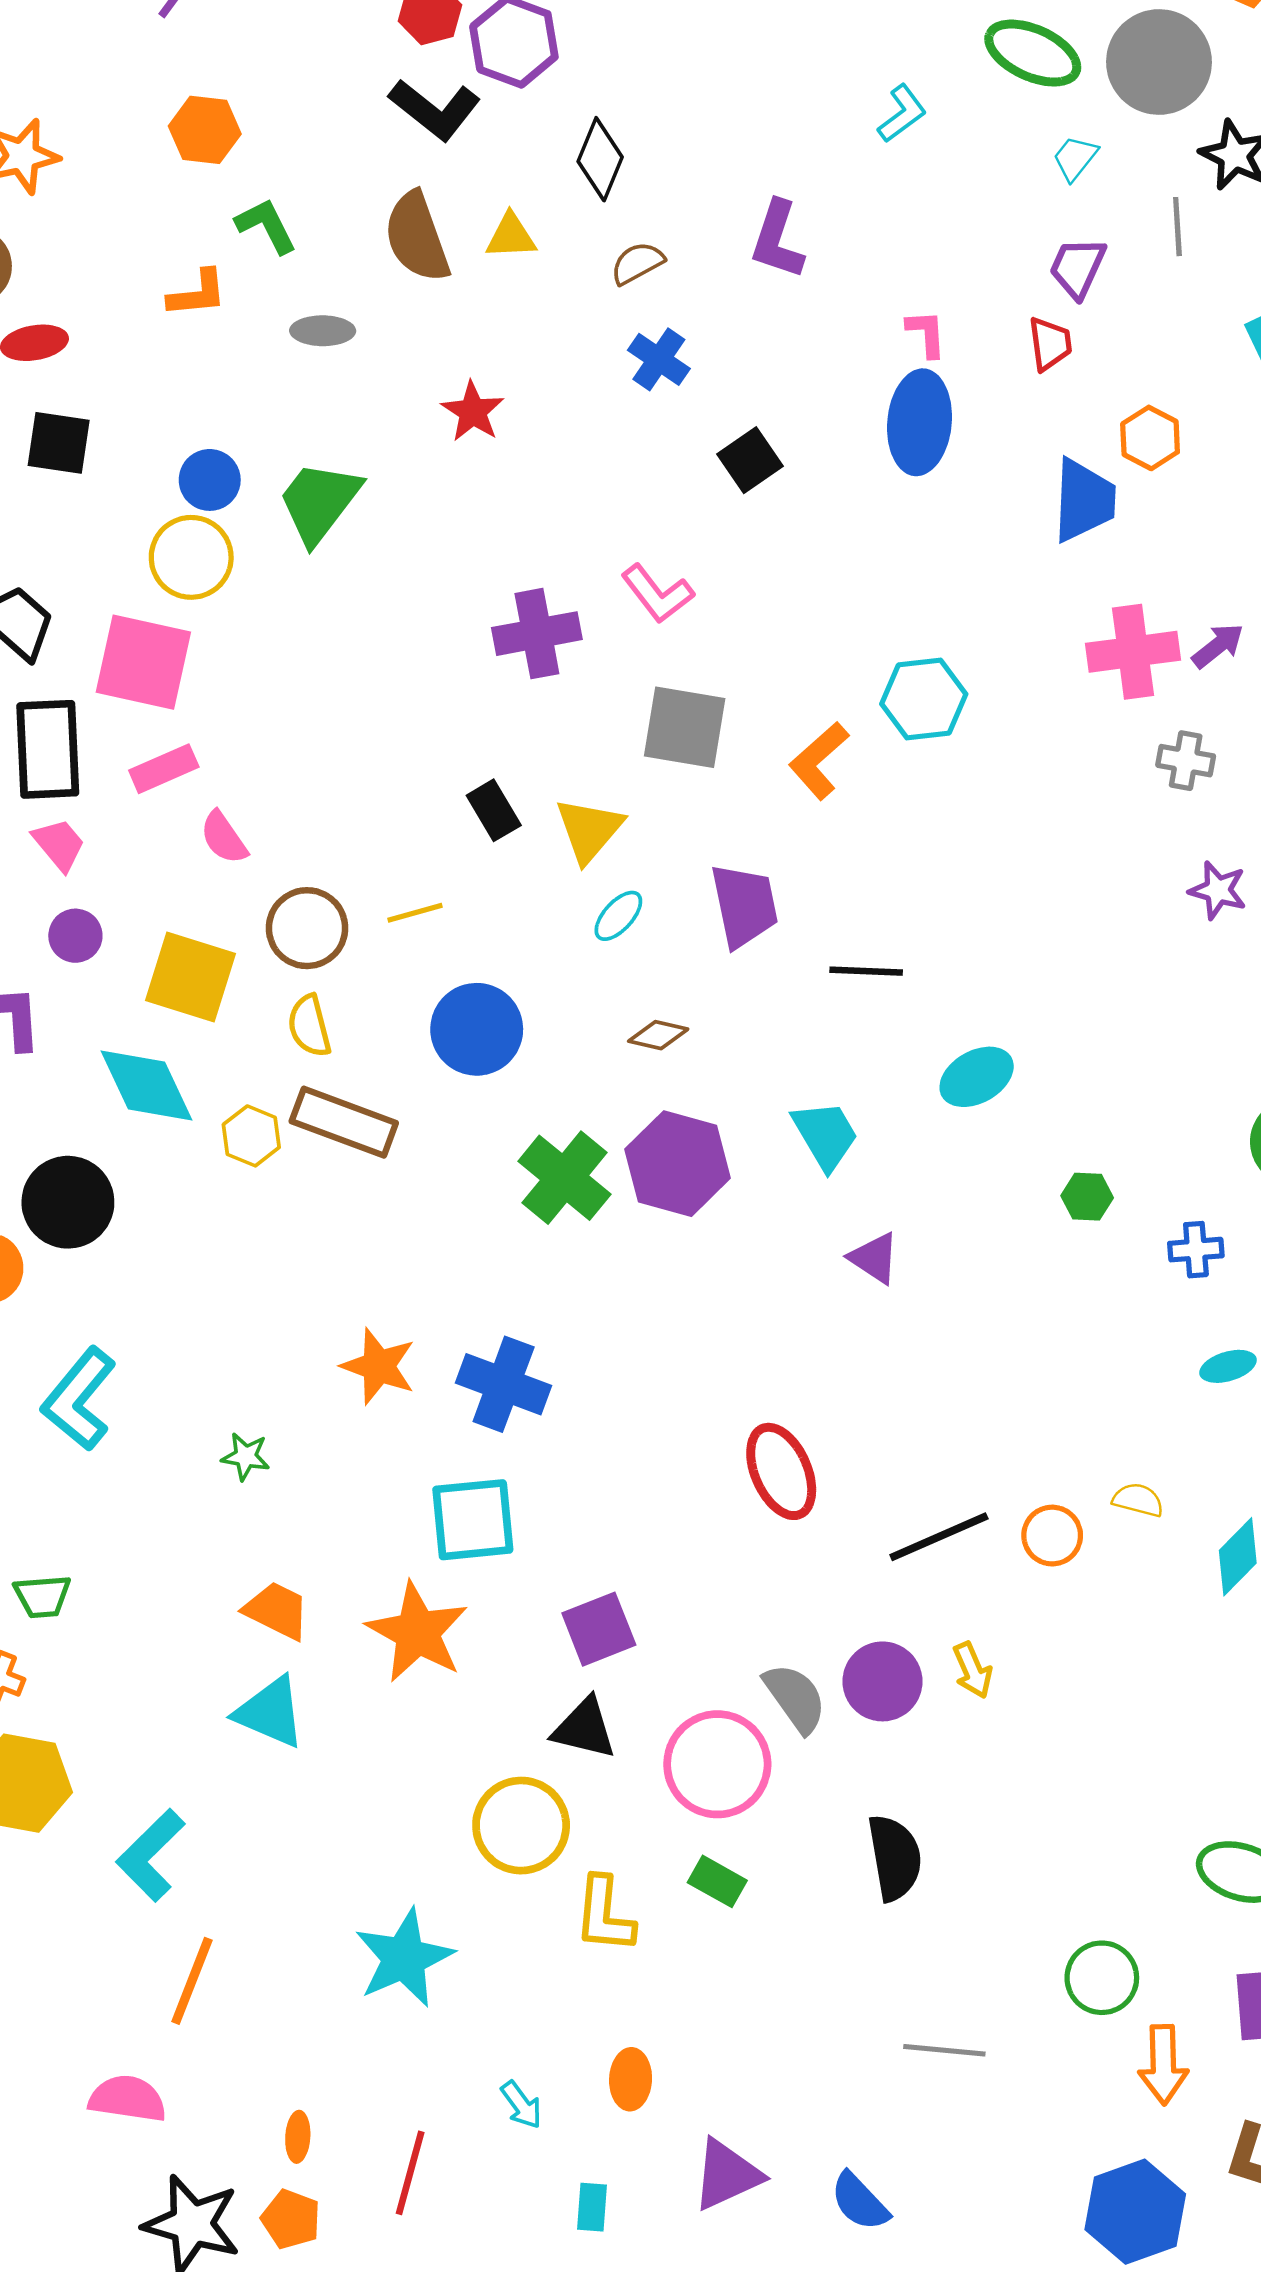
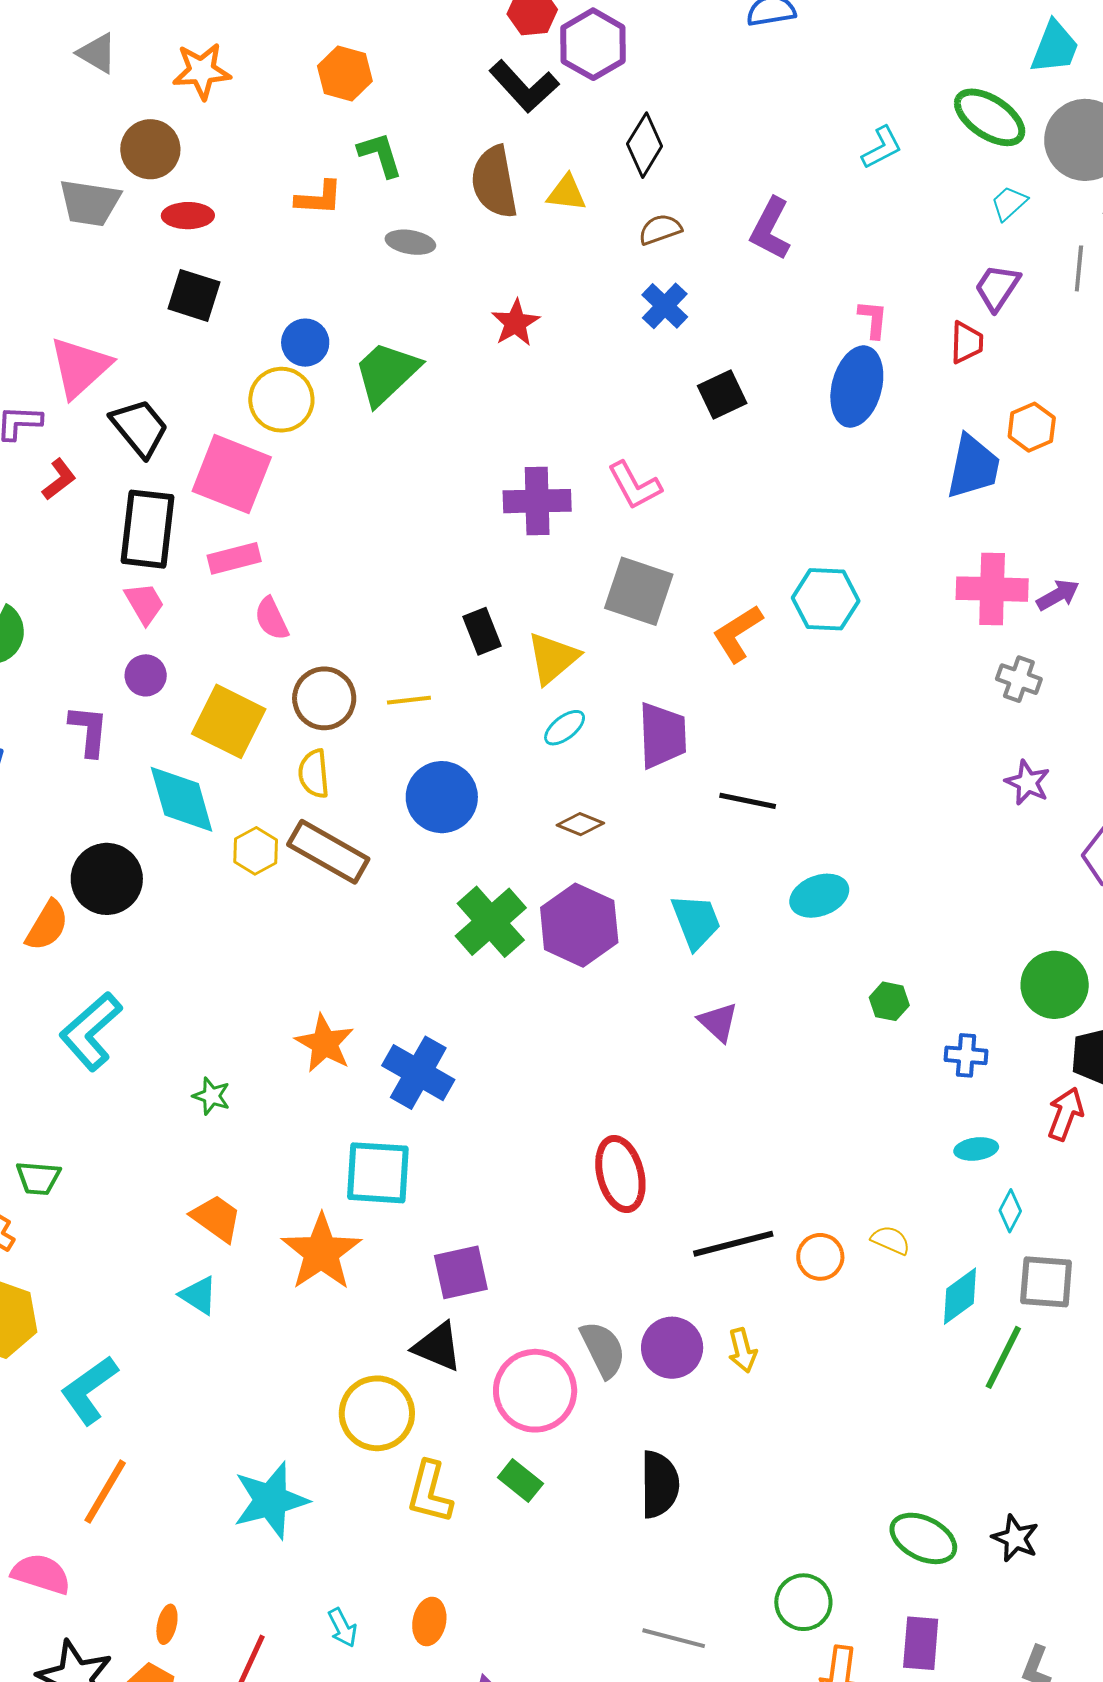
cyan triangle: (270, 1712) -> (199, 1295), size x0.7

